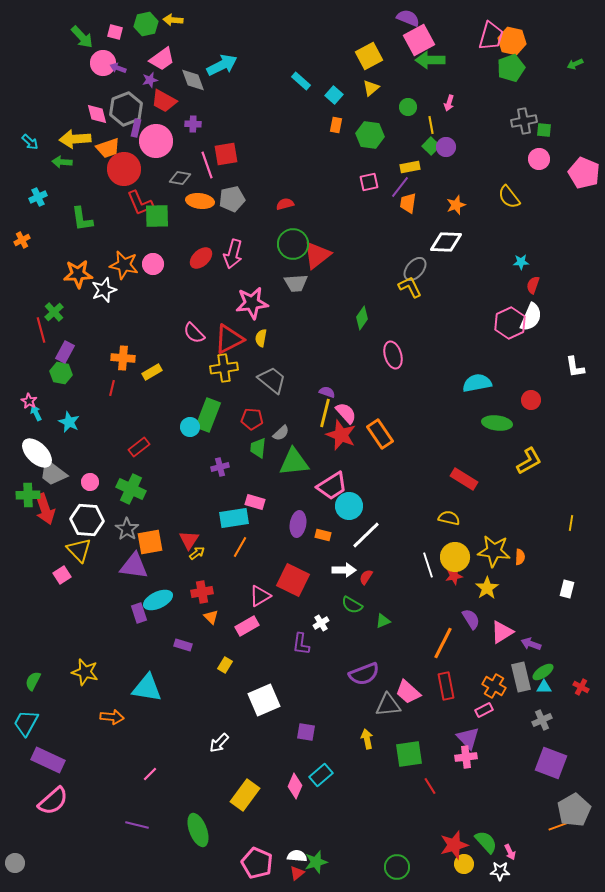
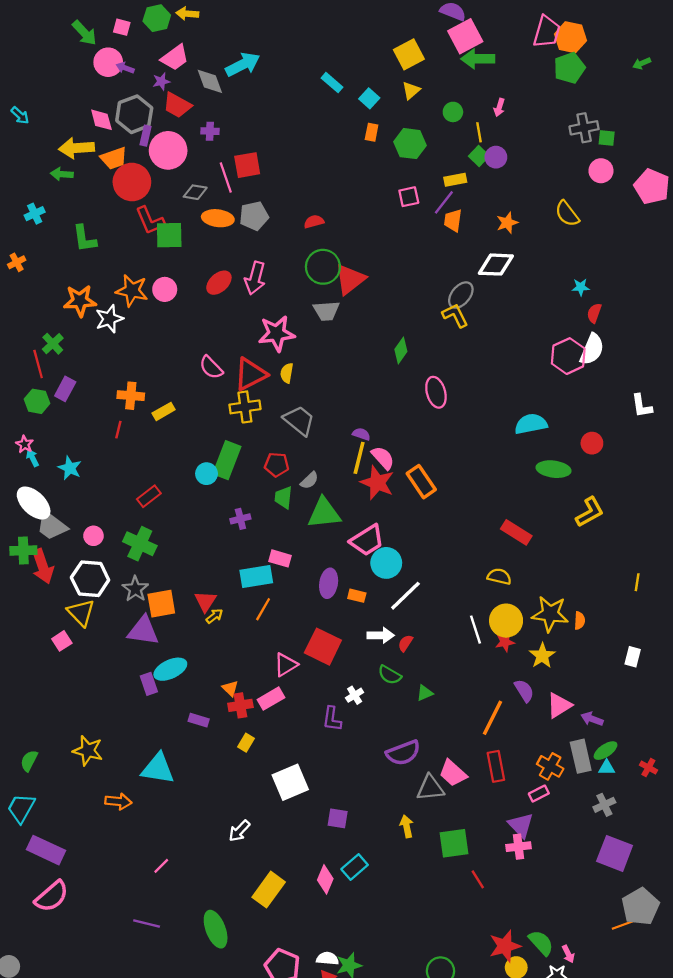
cyan arrow: (30, 142) -> (20, 115), moved
green hexagon: (61, 373) -> (37, 401), moved
red cross: (202, 592) -> (240, 705), moved

